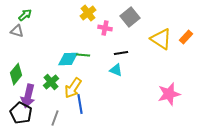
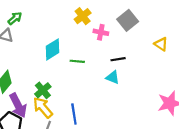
yellow triangle: (161, 39) -> (161, 44), size x0.6
cyan diamond: (68, 59) -> (52, 49), moved, turned -30
yellow arrow: (73, 88) -> (43, 108), moved, turned 105
purple arrow: (28, 96) -> (18, 105), turned -40

